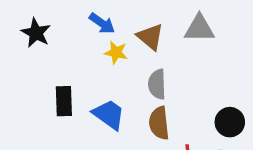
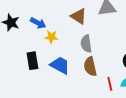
blue arrow: (102, 23) -> (38, 23), moved
yellow star: (116, 52) -> (51, 37), moved

